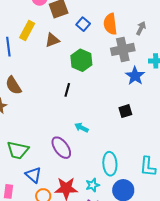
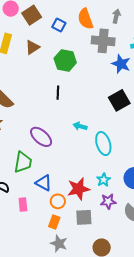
gray cross: (123, 49) -> (103, 41), turned 30
black square: (125, 111) -> (119, 100), size x1.5
purple ellipse: (61, 148) -> (41, 137), moved
green trapezoid: (18, 150) -> (23, 162), turned -80
cyan ellipse: (110, 164) -> (103, 144), moved

